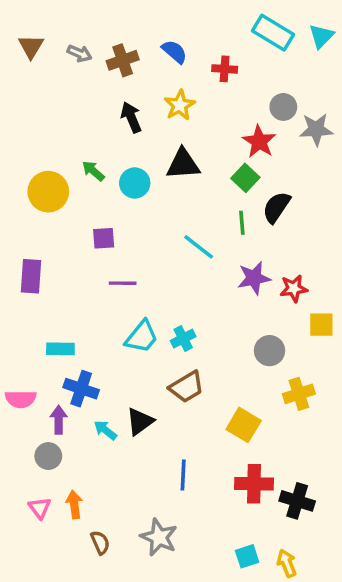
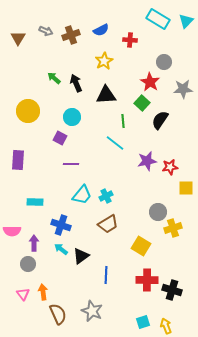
brown triangle: (31, 46) -> (18, 38), moved
blue semicircle: (174, 52) -> (101, 30), turned 112
black arrow: (131, 117) -> (76, 83), moved
gray star: (316, 129) -> (183, 89), moved
green arrow: (93, 171) -> (54, 78), moved
cyan circle: (135, 183) -> (72, 117), moved
green line: (242, 223) -> (123, 121), moved
purple square: (104, 238) -> (60, 138), turned 32
gray circle: (270, 351) -> (158, 212), moved
blue cross: (81, 389) -> (61, 225), moved
black triangle: (140, 421) -> (81, 256), moved
brown semicircle: (100, 542) -> (58, 314), size x1.5

